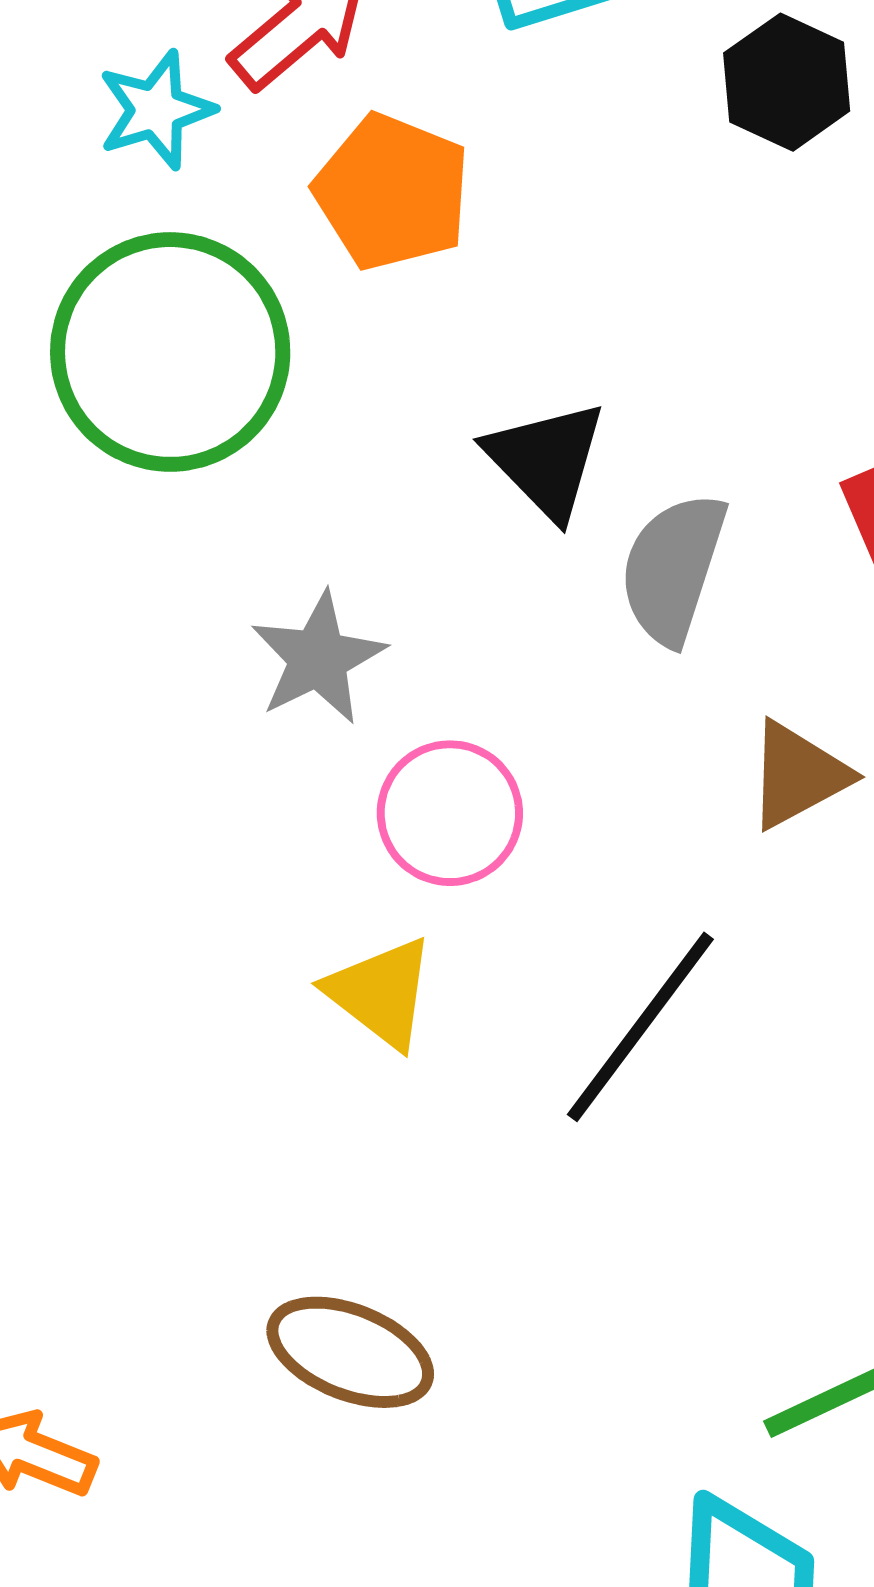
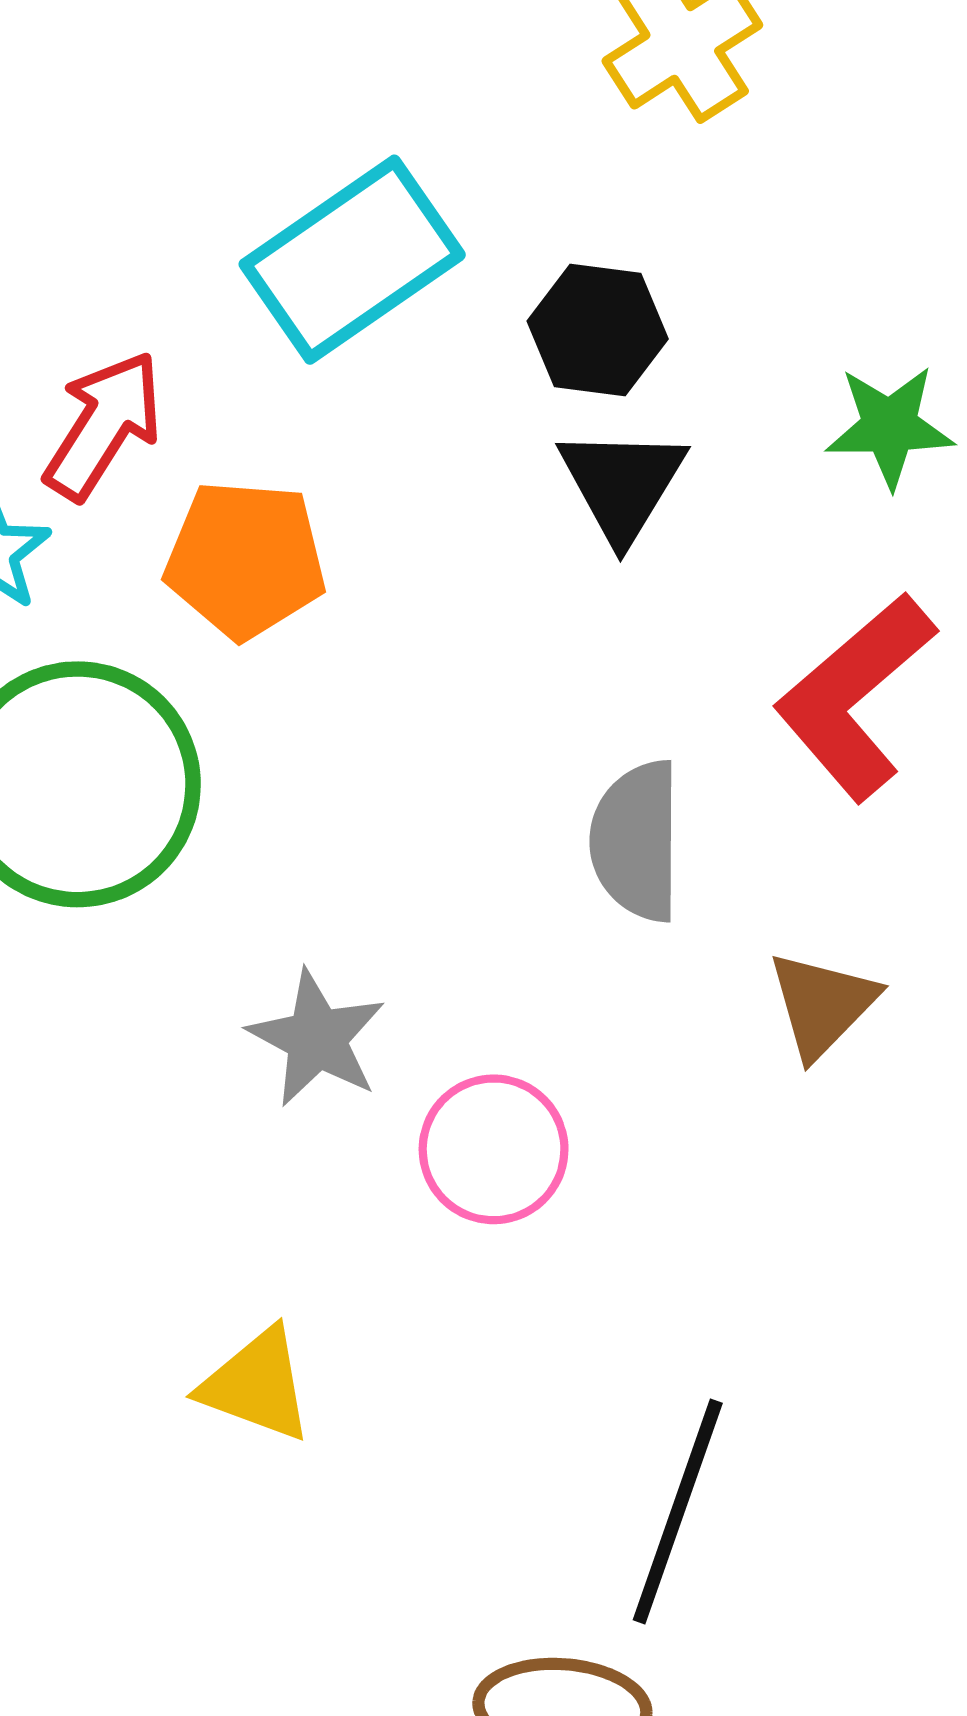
black triangle: (546, 460) -> (622, 484), moved, turned 33
yellow triangle: (381, 993) -> (257, 1385), moved
black line: (640, 1027) -> (678, 1511), moved

